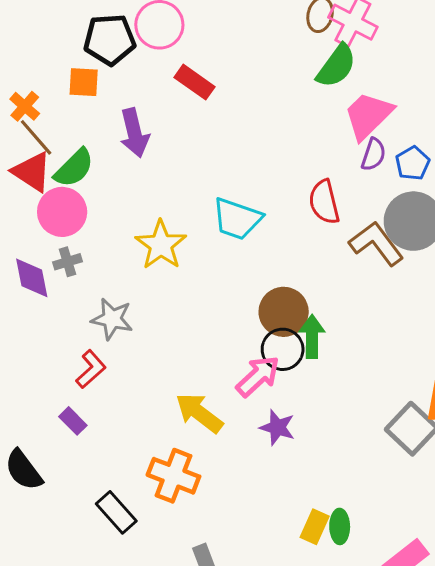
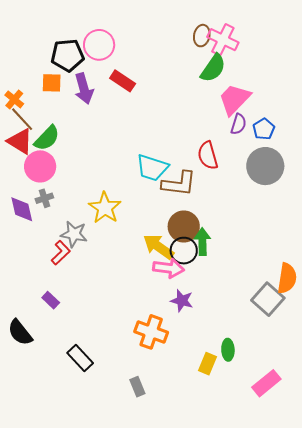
purple arrow: (134, 133) -> (84, 89), moved
brown L-shape: (376, 243) -> (179, 184), moved, turned 135
yellow star: (161, 245) -> (105, 208), moved
red L-shape: (91, 369) -> (61, 253), moved
pink arrow: (258, 376) -> (168, 268), turned 52
yellow arrow: (199, 413) -> (159, 247), moved
orange cross: (173, 476) -> (151, 332), moved
green ellipse: (340, 526) -> (228, 350), moved

